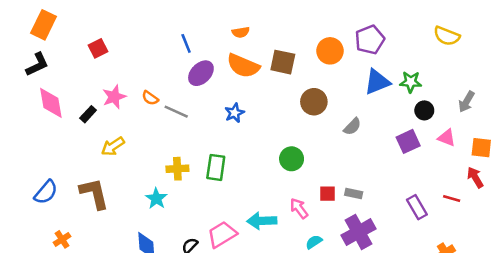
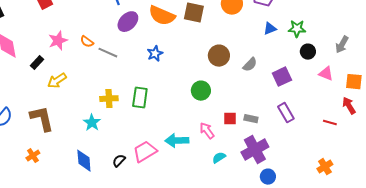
blue triangle: (377, 82) -> (270, 29), size x0.6
brown circle: (314, 102) -> (219, 56), moved
black rectangle: (88, 114) -> (37, 63), moved
purple square: (408, 141) -> (282, 77), moved
purple rectangle: (417, 207) -> (286, 113), moved
orange cross: (62, 239) -> (33, 156), moved

